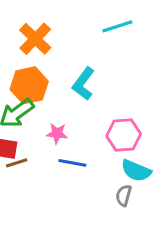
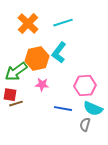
cyan line: (117, 26) -> (63, 23), moved
orange hexagon: (29, 85) -> (37, 59), moved
blue line: (72, 163) -> (63, 109), moved

